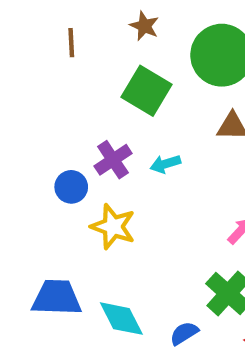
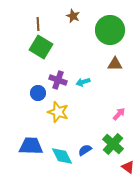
green square: (146, 91) -> (41, 47), moved
purple cross: (113, 160) -> (58, 80), turned -36
blue semicircle: (184, 333) -> (85, 150), moved

